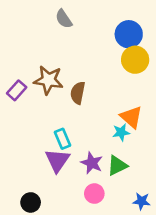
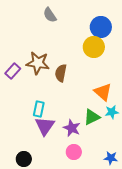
yellow circle: (135, 60) -> (94, 47), moved
cyan star: (121, 132) -> (112, 112), moved
cyan rectangle: (62, 139) -> (39, 109), moved, turned 35
green triangle: (117, 165) -> (92, 117), moved

